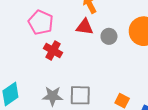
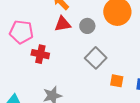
gray square: (80, 95) -> (96, 58), moved, turned -30

